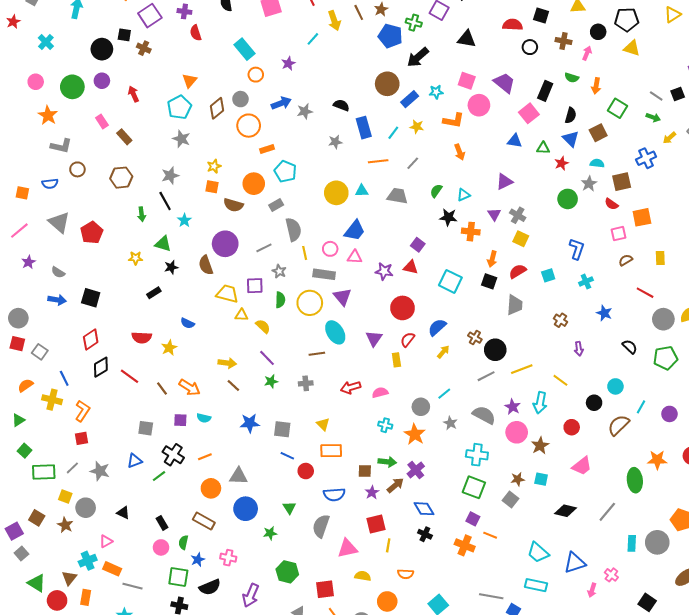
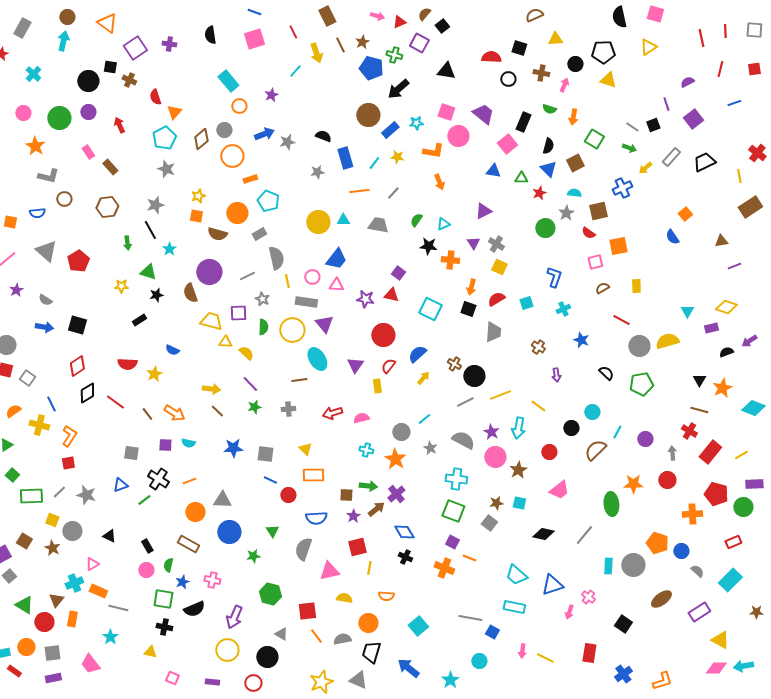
red semicircle: (196, 33) -> (155, 97), moved

